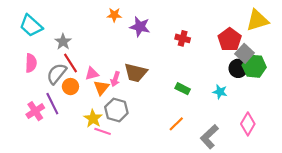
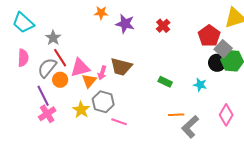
red cross: (183, 38) -> (163, 26), moved, turned 32
pink triangle: (92, 74) -> (80, 68), size x1.5
pink cross: (35, 111) -> (47, 114), moved
orange line: (176, 124) -> (176, 115), moved, turned 42
pink line: (103, 131) -> (119, 122), moved

